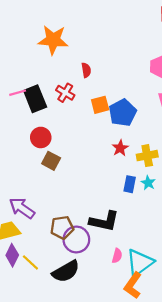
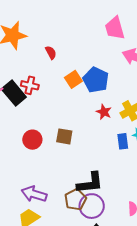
red cross: (65, 93) -> (30, 85), moved
red circle: (41, 137) -> (32, 140), moved
brown square: (51, 161) -> (64, 136), moved
black L-shape: (104, 221) -> (90, 183), moved

